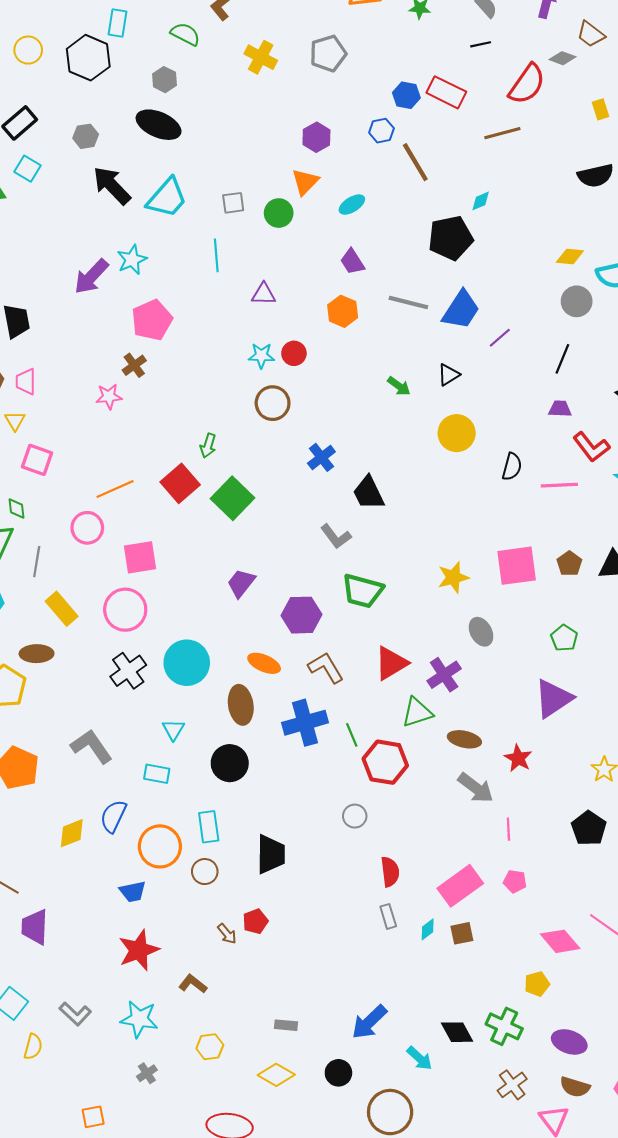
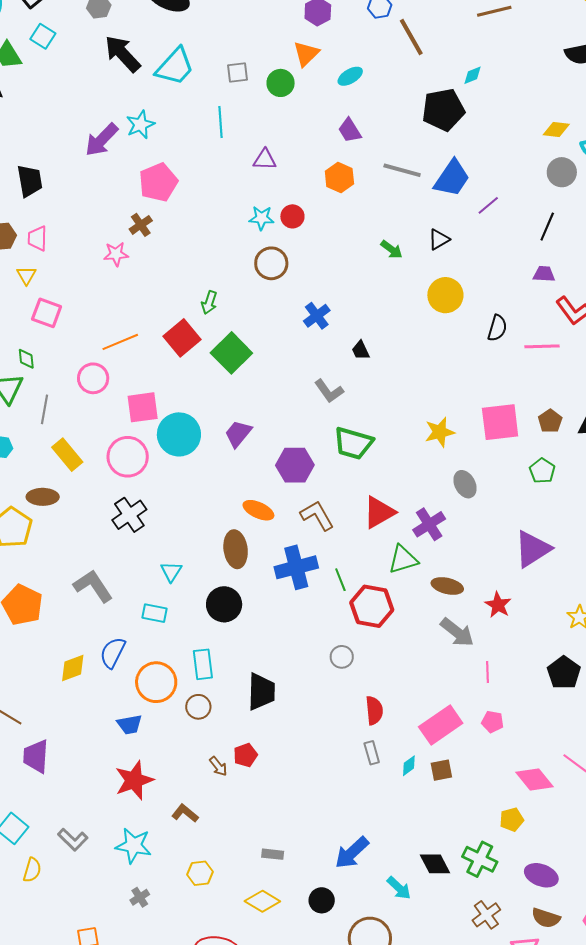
black trapezoid: (368, 493) -> (361, 350), size x0.6
green pentagon: (564, 638) -> (542, 471), moved
cyan circle: (187, 663) -> (179, 434), moved

